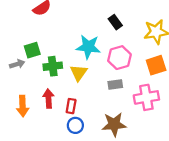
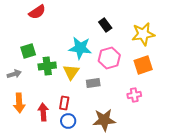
gray arrow: (17, 64) -> (14, 74), moved
gray rectangle: (115, 85) -> (93, 83), moved
pink cross: (146, 97) -> (134, 95), size x0.6
red arrow: (48, 99) -> (43, 112), moved

